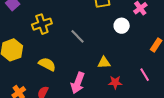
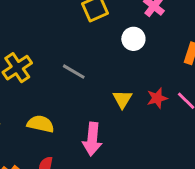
yellow triangle: (104, 63) -> (122, 99), turned -40
red star: (115, 82) -> (157, 98), moved

